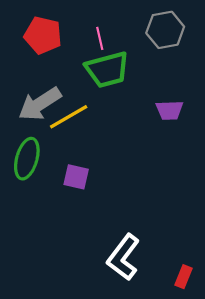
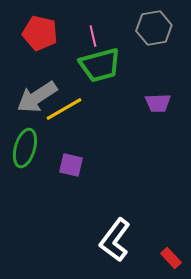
red rectangle: (183, 277) -> (171, 258), turned -65

